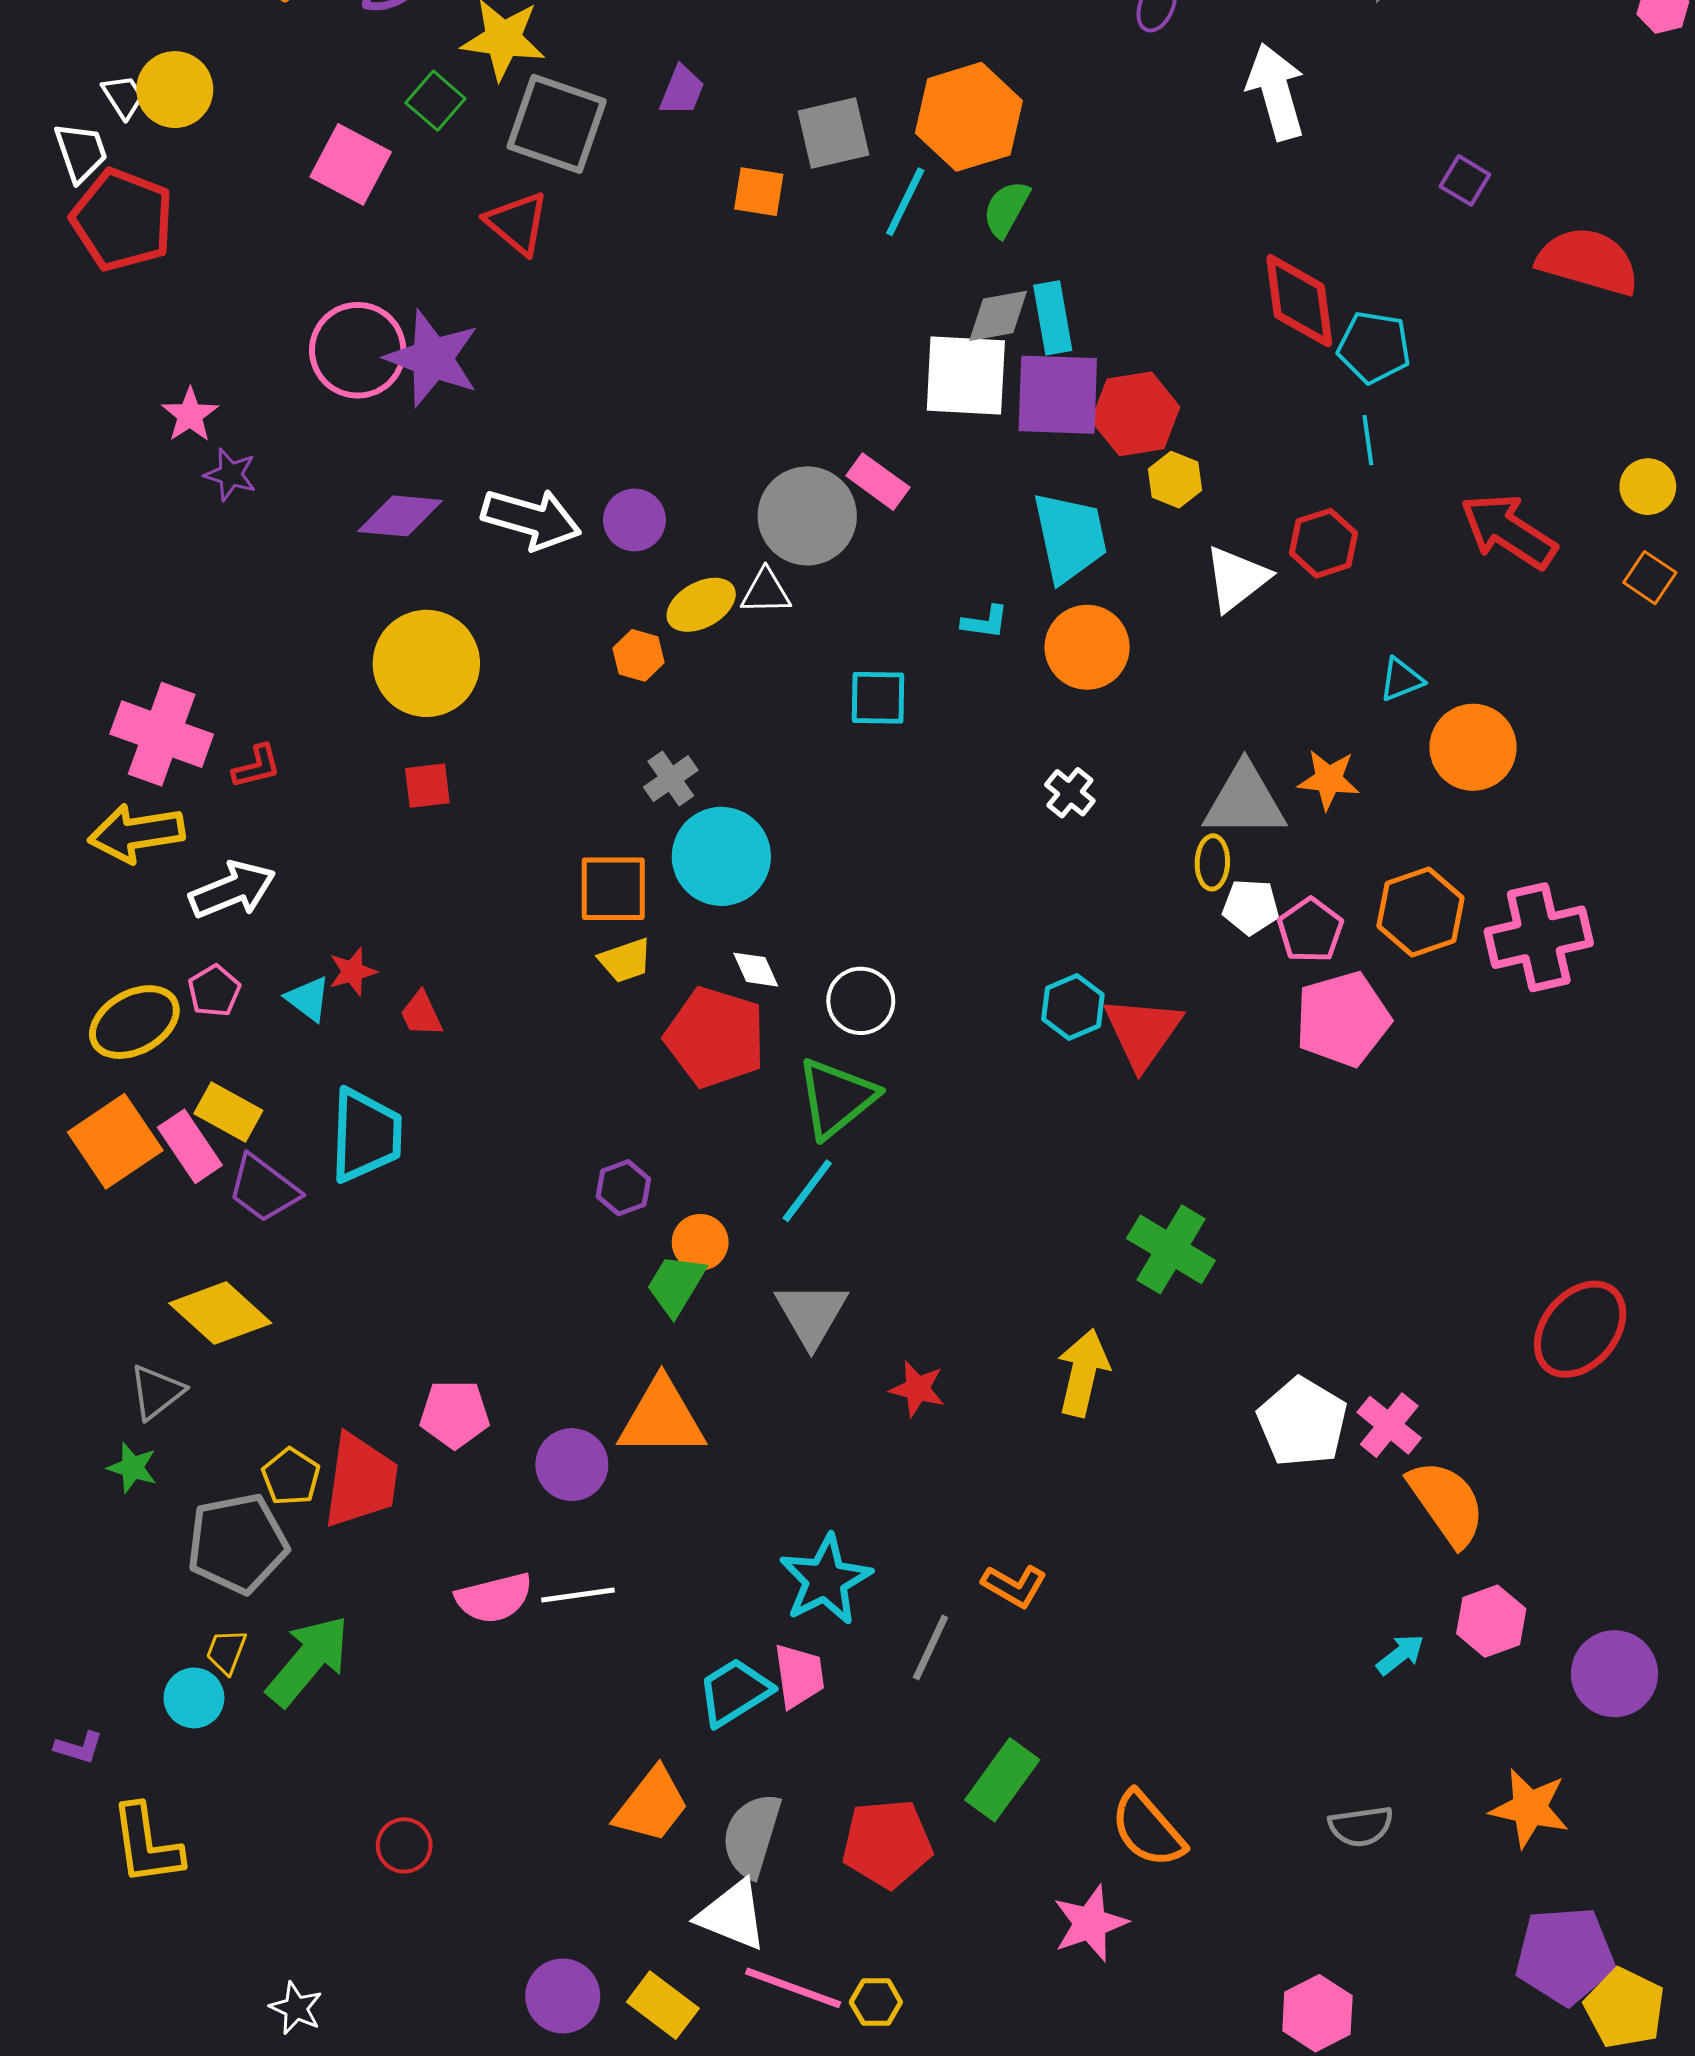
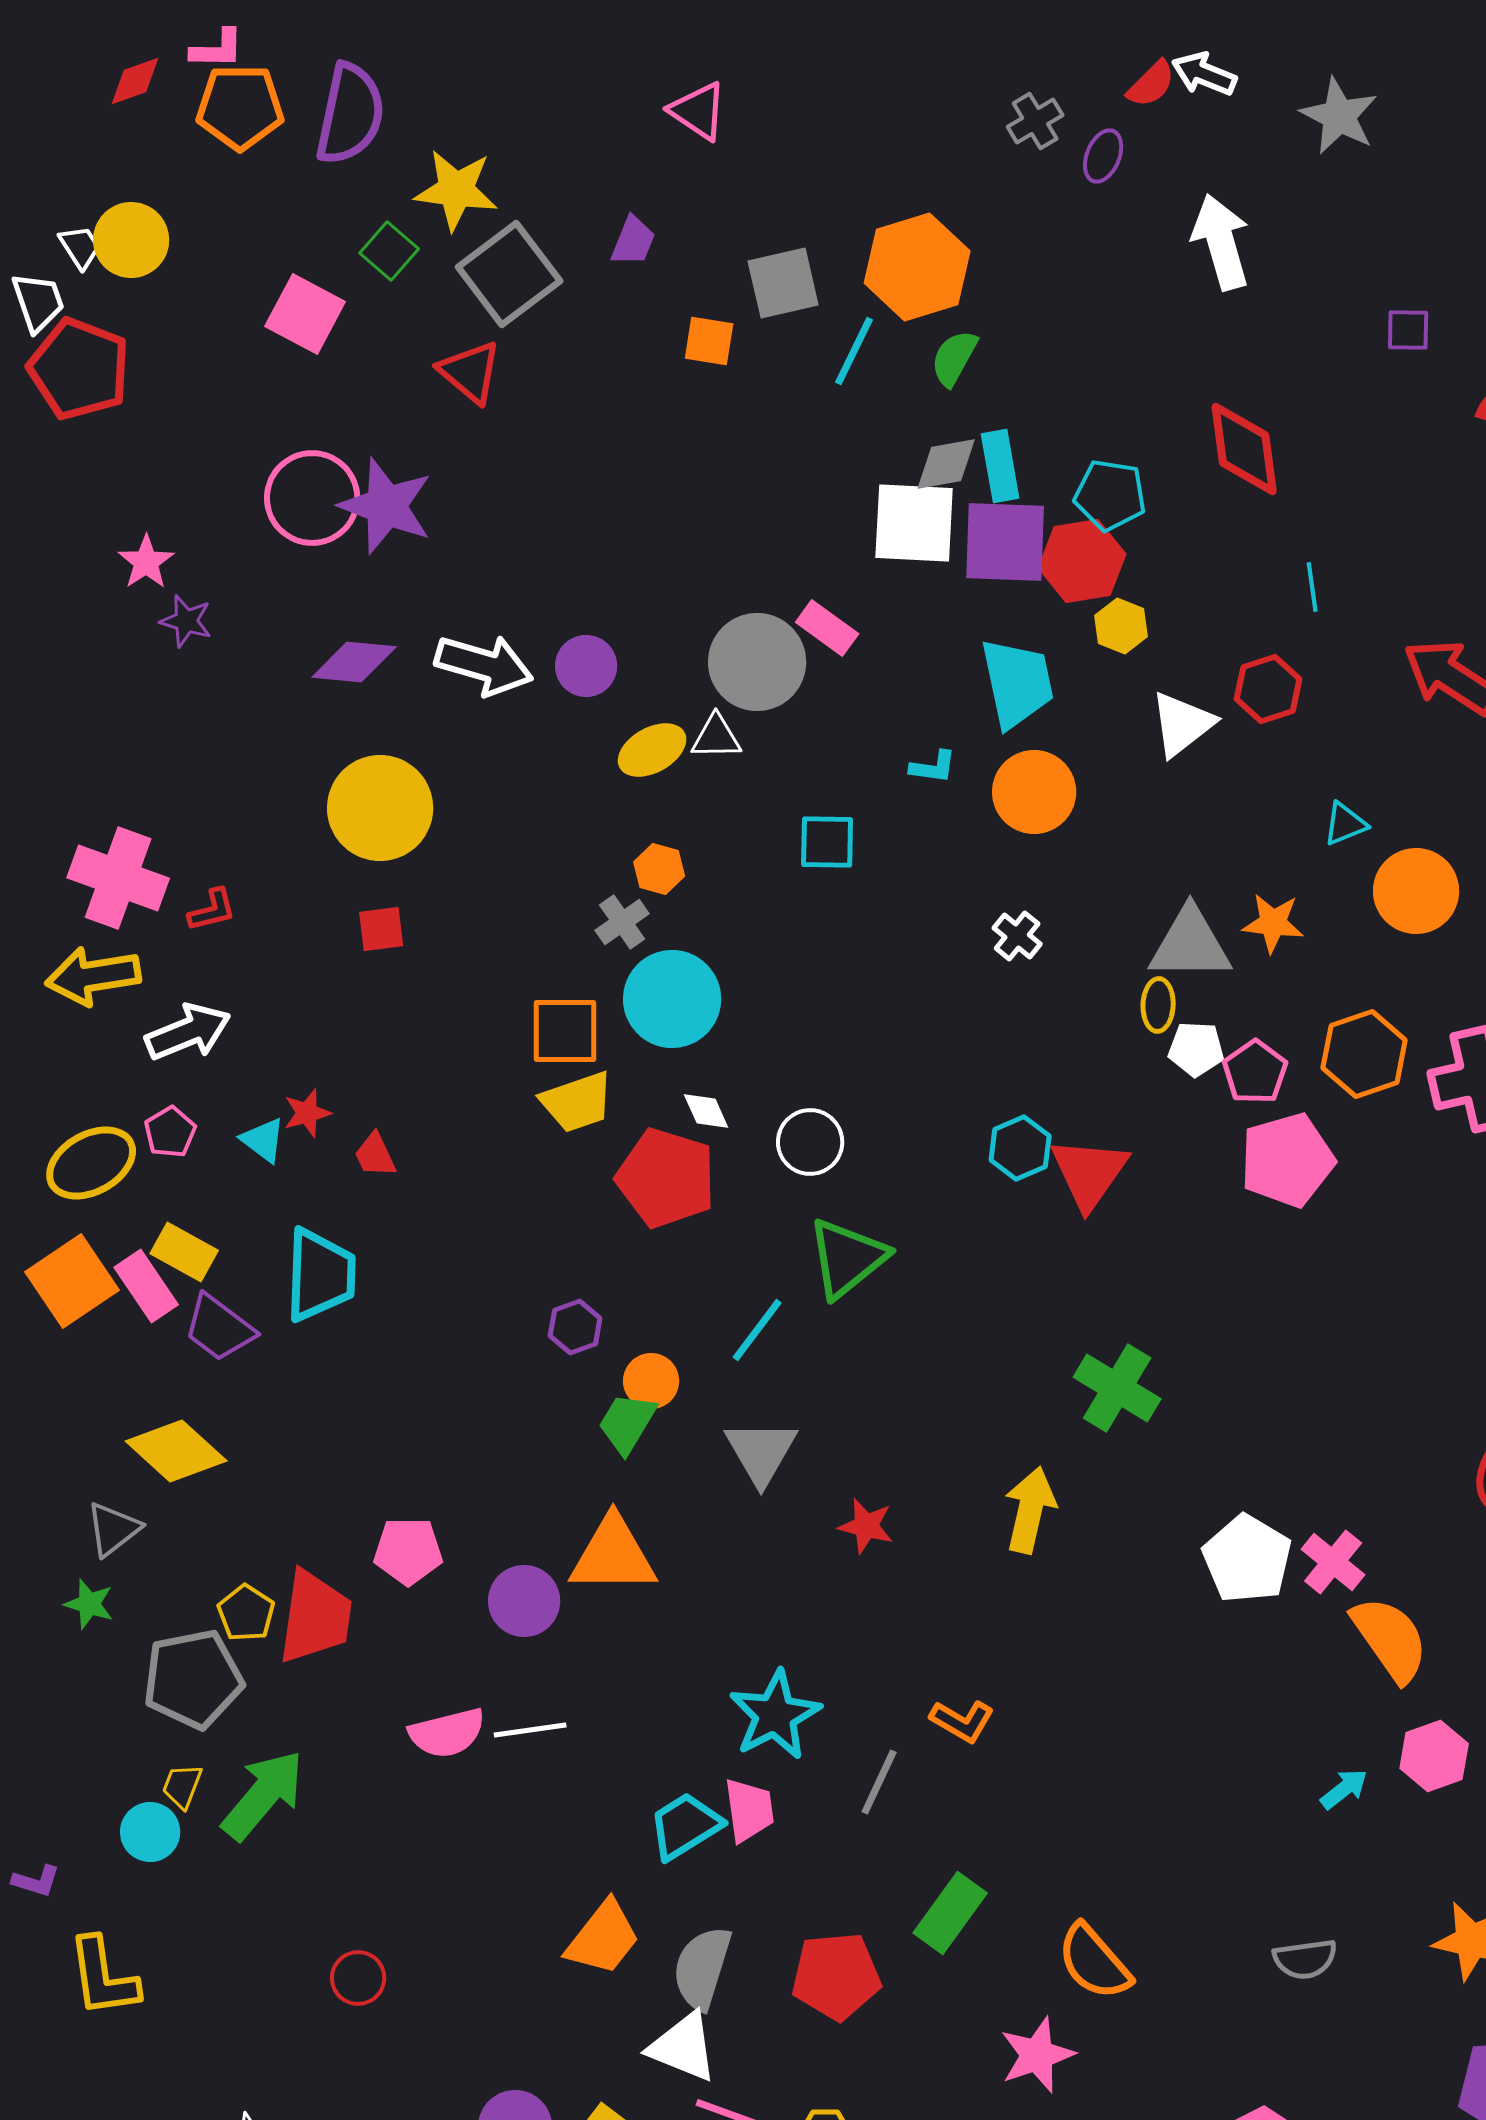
gray square: (557, 124) -> (509, 274), turned 34
purple square: (1465, 180) -> (1408, 330), turned -30
cyan pentagon: (1374, 347) -> (1110, 495), moved
orange hexagon: (639, 655) -> (659, 869), moved
yellow trapezoid: (625, 960) -> (577, 1102), size x1.4
green triangle: (837, 1098) -> (847, 1258), moved

